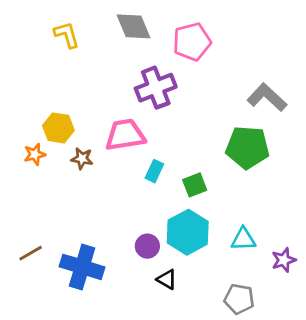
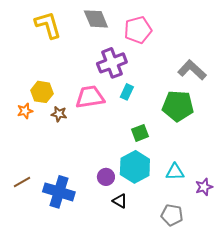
yellow L-shape: (67, 35) -> (48, 25), size x1.4
cyan rectangle: (154, 171) -> (127, 92), moved

